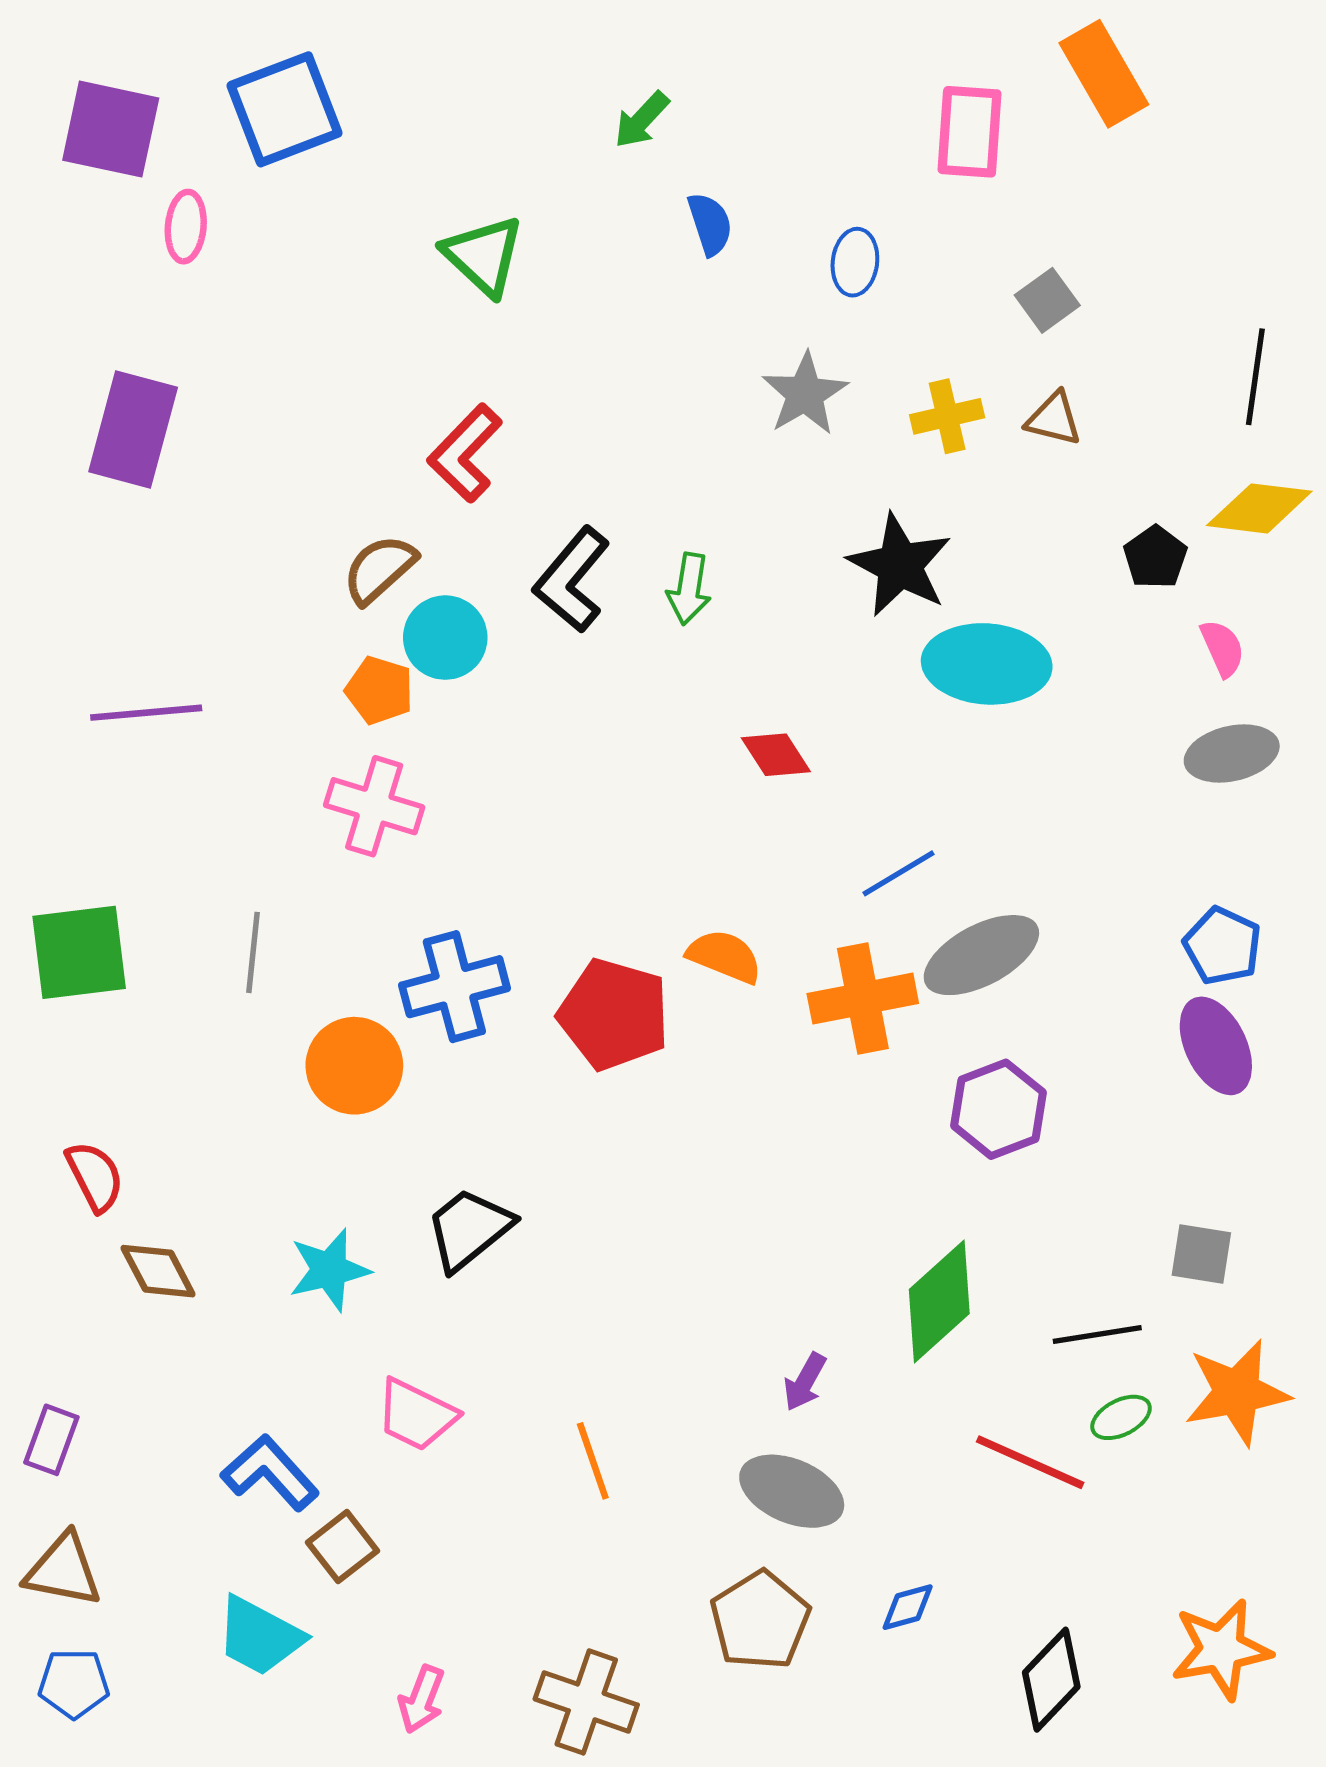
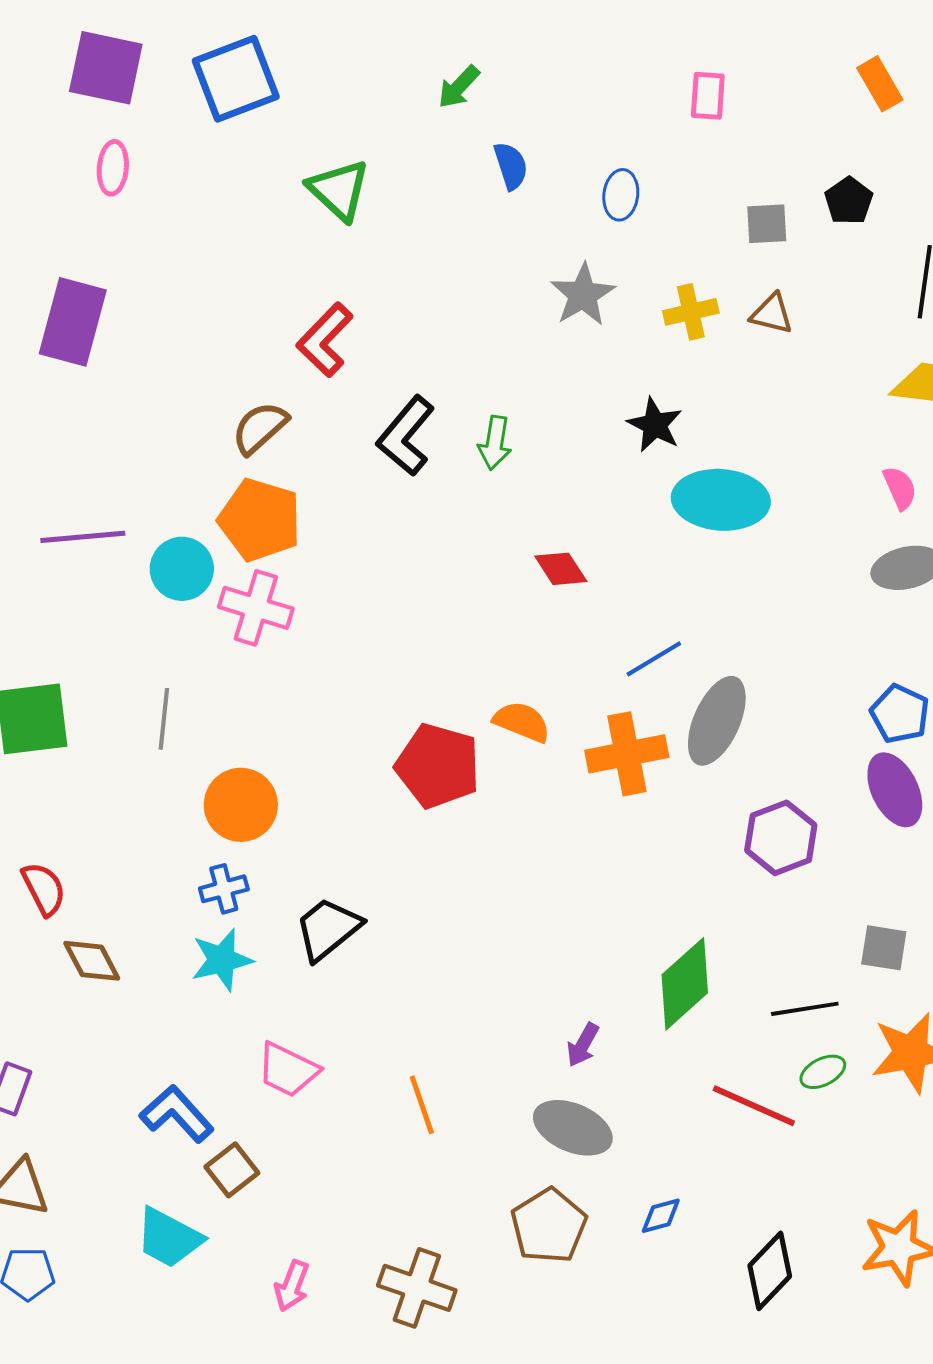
orange rectangle: (1104, 74) -> (880, 84), moved, size x0.7
blue square: (285, 109) -> (236, 79), moved
purple square: (111, 129) -> (106, 68), moved
pink rectangle: (970, 132) -> (708, 96), size x0.7
gray square: (1047, 300) -> (767, 224), turned 33
black pentagon: (1155, 557) -> (849, 201), moved
black star: (900, 565) -> (655, 425), size x0.7
cyan circle: (445, 638) -> (182, 569), moved
orange pentagon: (379, 690) -> (260, 520), size x1.6
gray ellipse: (981, 955) -> (717, 721), turned -38
blue cross: (454, 987) -> (224, 889), moved, size x0.6
purple hexagon: (999, 1109) -> (781, 838), moved

